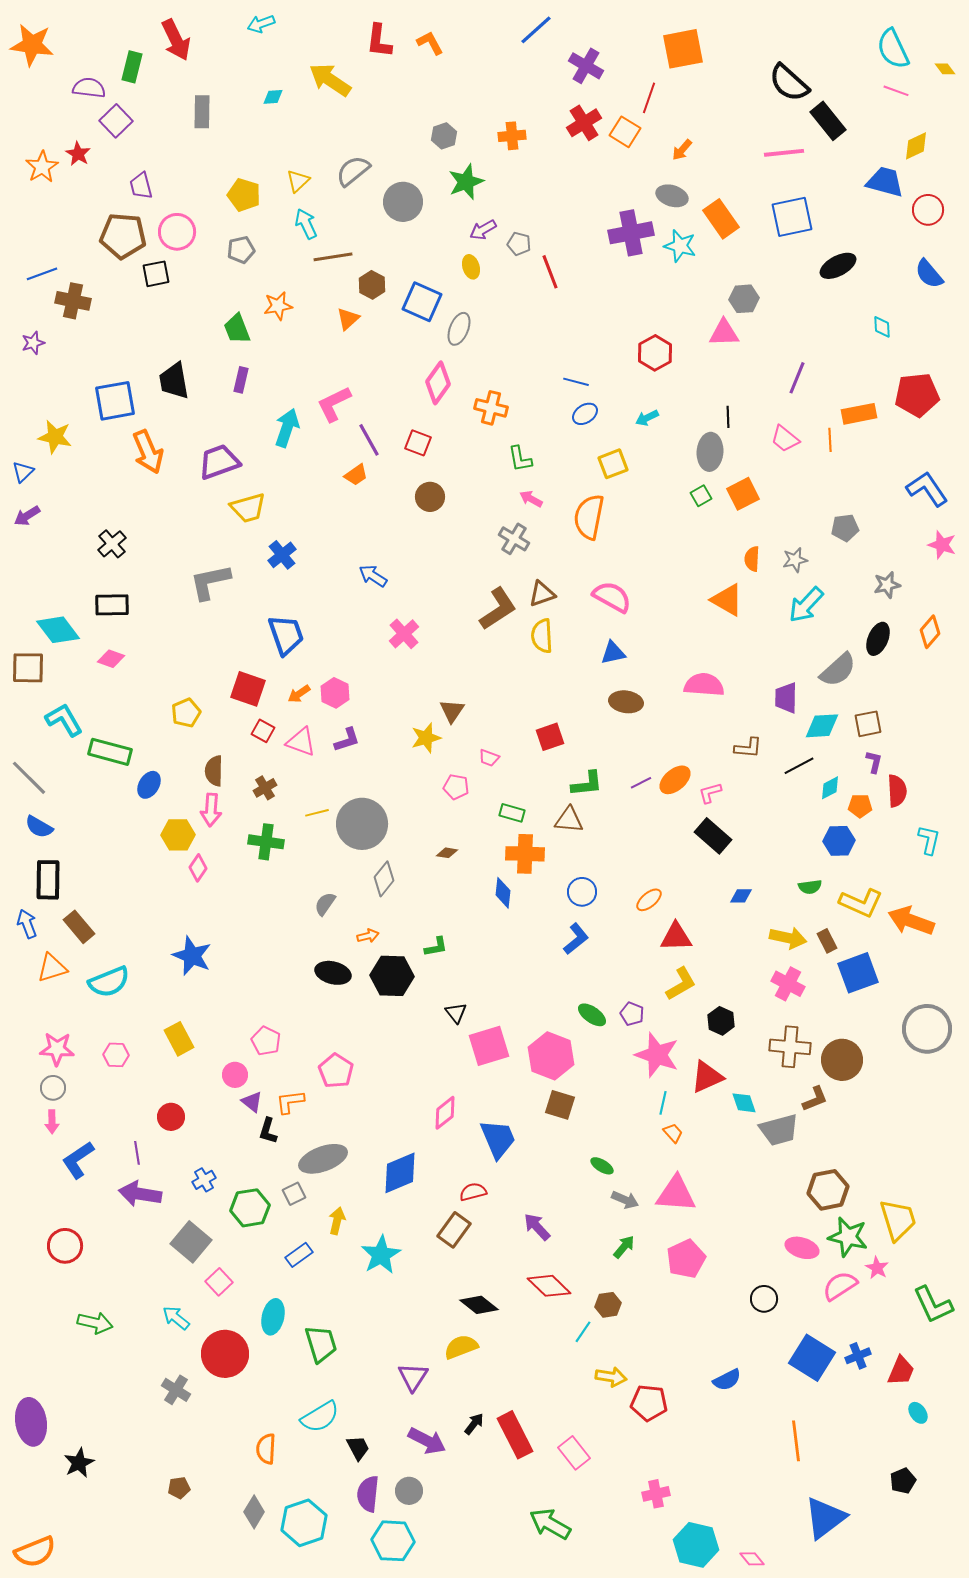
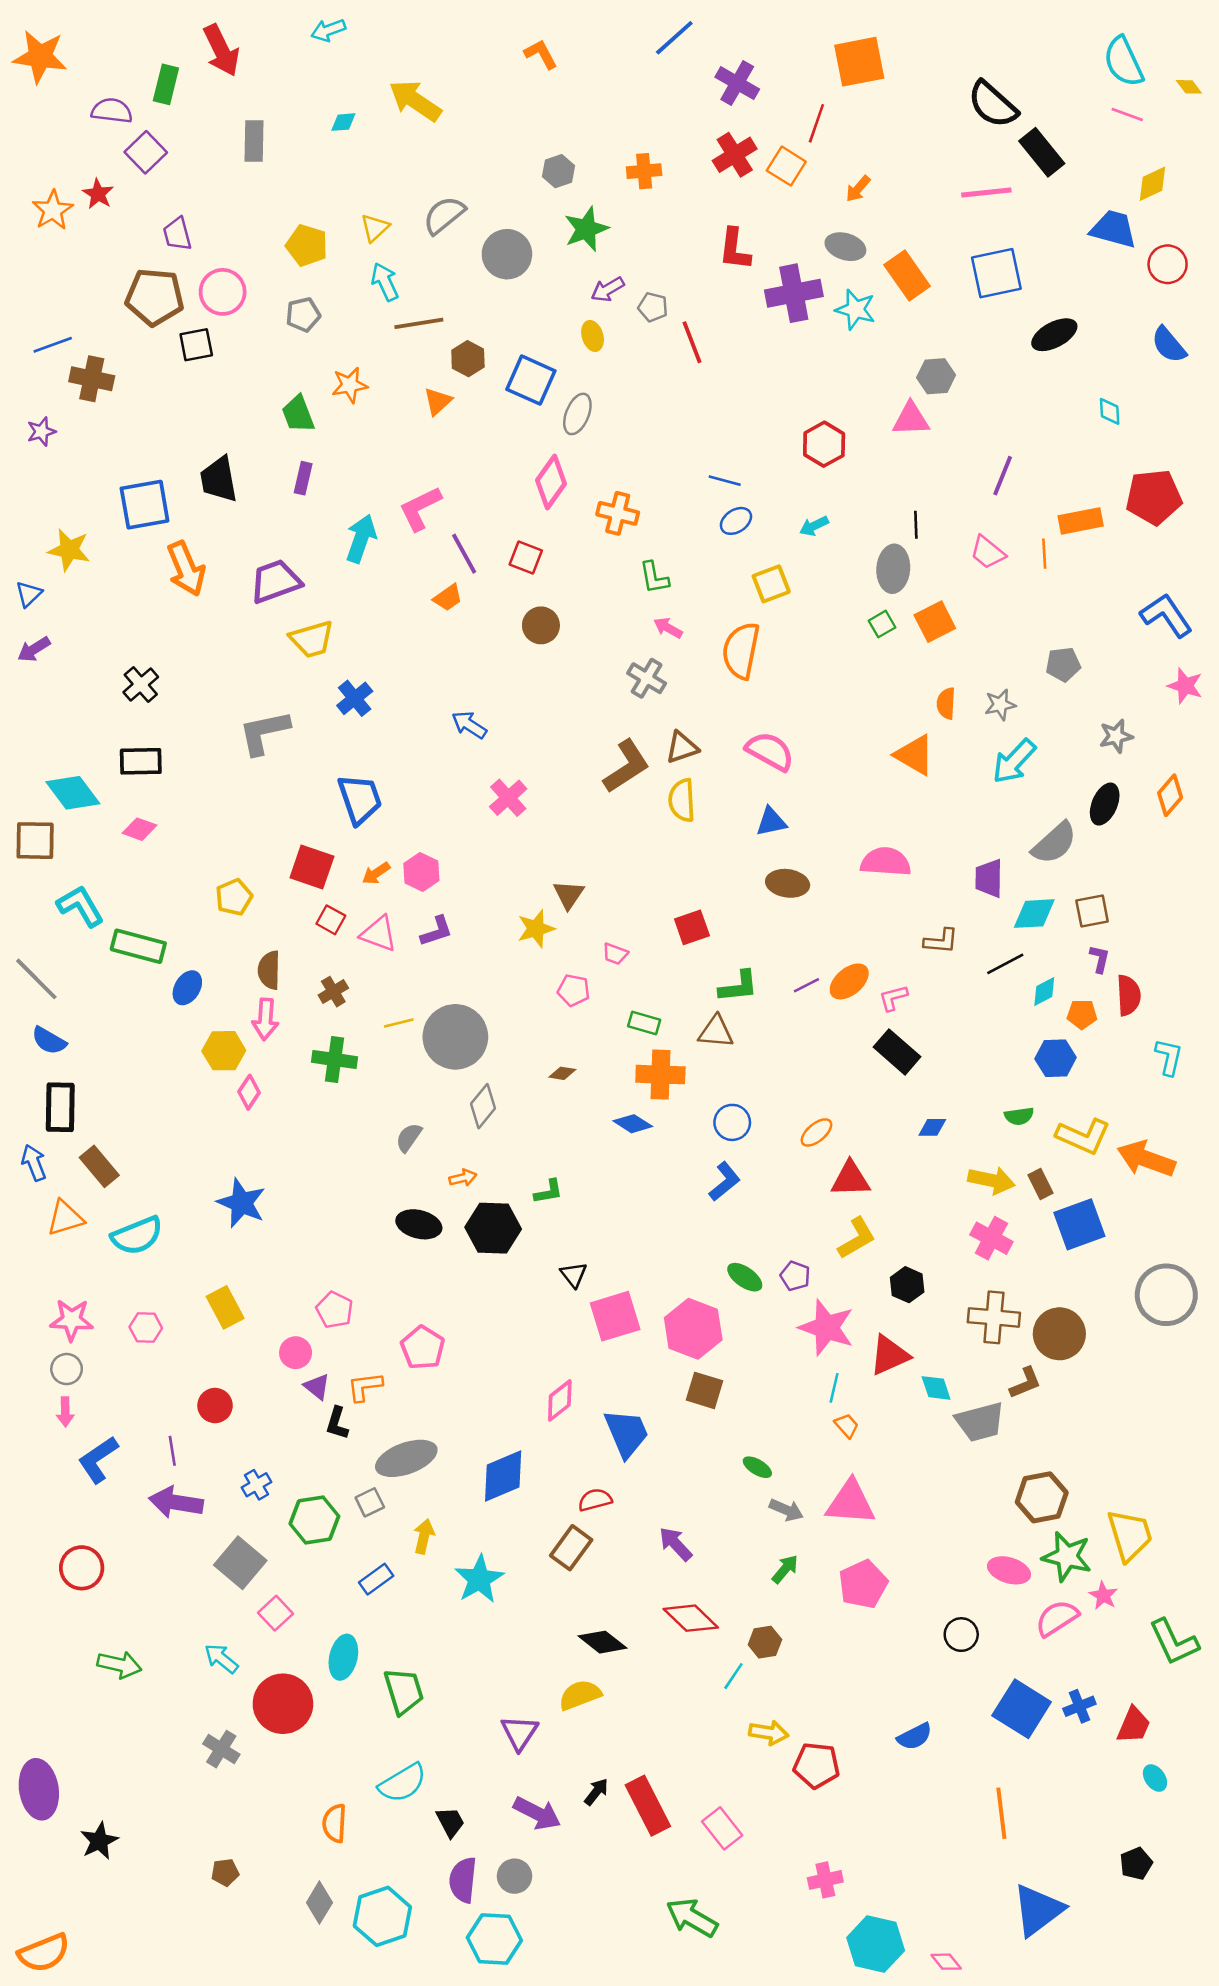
red L-shape: (379, 41) -> (735, 249), moved
blue diamond: (503, 893) -> (633, 1124), turned -64

